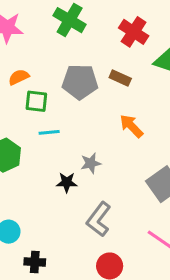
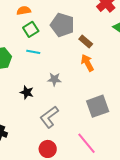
brown rectangle: (120, 78) -> (86, 42), moved
green square: (36, 101) -> (31, 29), turned 35
black star: (67, 182) -> (27, 92), moved

